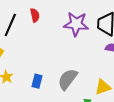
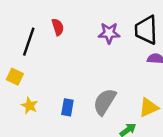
purple star: (76, 24) -> (109, 33), size x0.7

